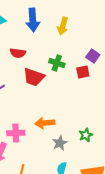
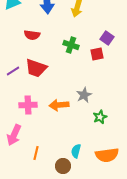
red trapezoid: (34, 77) -> (36, 68), moved
pink cross: (16, 133) -> (28, 105), moved
gray star: (60, 143) -> (84, 95), moved

